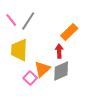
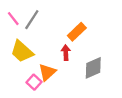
yellow trapezoid: (19, 50) -> (22, 51), turned -50
gray diamond: (61, 71) -> (93, 68), moved

